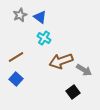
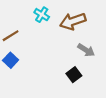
brown arrow: (61, 61) -> (73, 21), moved

